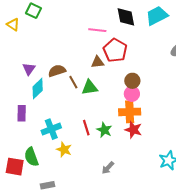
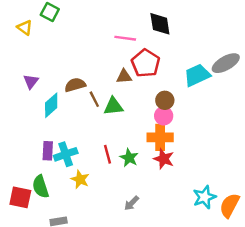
cyan trapezoid: (157, 16) -> (197, 75), moved
purple triangle: (29, 69) -> (31, 81), moved
purple rectangle: (22, 113) -> (48, 151), moved

